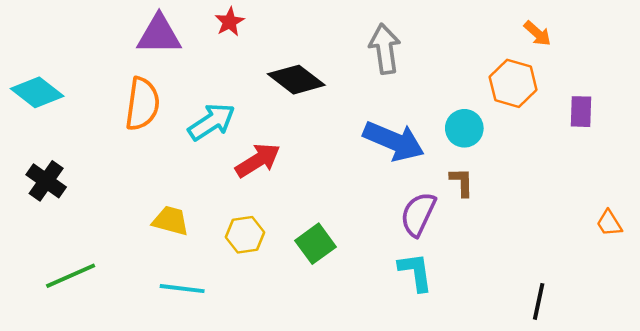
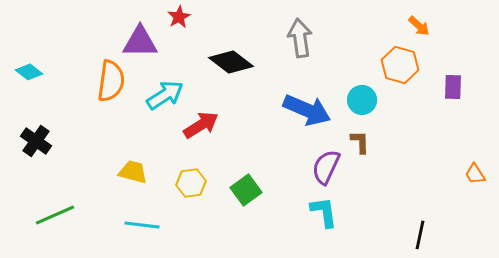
purple triangle: (159, 35) -> (140, 42), moved
cyan diamond: (37, 92) -> (29, 72), size x0.7

